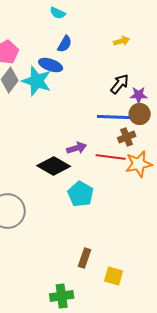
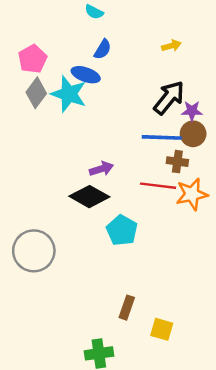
black arrow: (120, 84) -> (169, 98), size x1.4
brown cross: (127, 137) -> (177, 162), turned 30
purple arrow: (77, 148) -> (101, 169), moved

